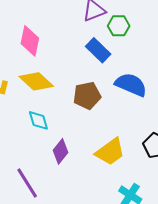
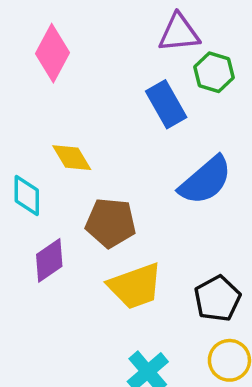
yellow diamond: (36, 81) -> (72, 158), moved, size x0.7
blue semicircle: (131, 85) -> (205, 180), turned 100
brown pentagon: (87, 96) -> (111, 223), moved

